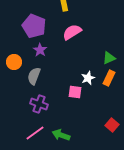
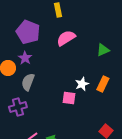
purple star: (40, 50) -> (25, 58), moved
green triangle: (109, 58) -> (103, 50), moved
purple cross: (39, 104) -> (18, 107), moved, turned -36

